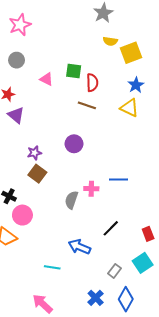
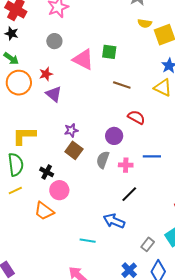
pink triangle: (47, 79) -> (83, 59), size x1.6
red semicircle: (92, 83) -> (136, 117), moved, turned -60
purple circle: (74, 144) -> (114, 136), moved
gray semicircle: (71, 200) -> (103, 160), moved
black line: (111, 228) -> (129, 194), moved

